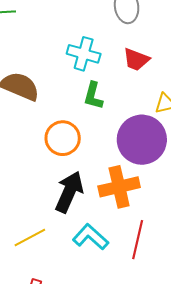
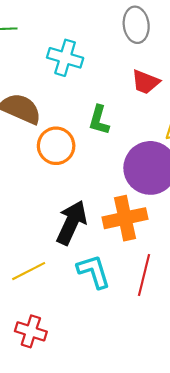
cyan cross: (84, 54) -> (65, 58), moved
orange circle: (63, 138) -> (56, 146), moved
cyan L-shape: (91, 237) -> (94, 271), turned 30

